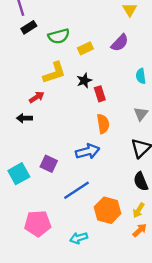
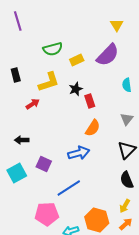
black rectangle: (29, 27) -> (16, 75), moved, turned -72
purple semicircle: (120, 43) -> (108, 55), size x1.4
black arrow: (24, 118) -> (22, 140), moved
orange semicircle: (103, 124) -> (93, 128), turned 42
orange hexagon: (108, 210) -> (97, 220), moved
pink pentagon: (38, 224) -> (47, 214), moved

